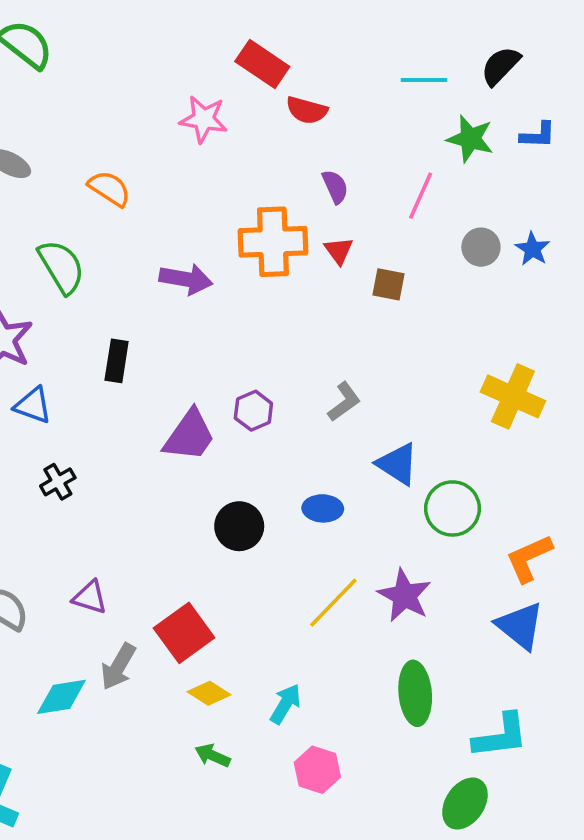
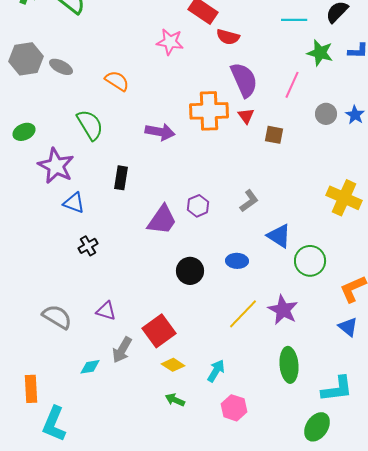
purple semicircle: (335, 187) -> (244, 80), size x1.8
blue triangle: (520, 626) -> (348, 327), size x0.7
cyan diamond: (61, 697) -> (90, 367), size x0.7

